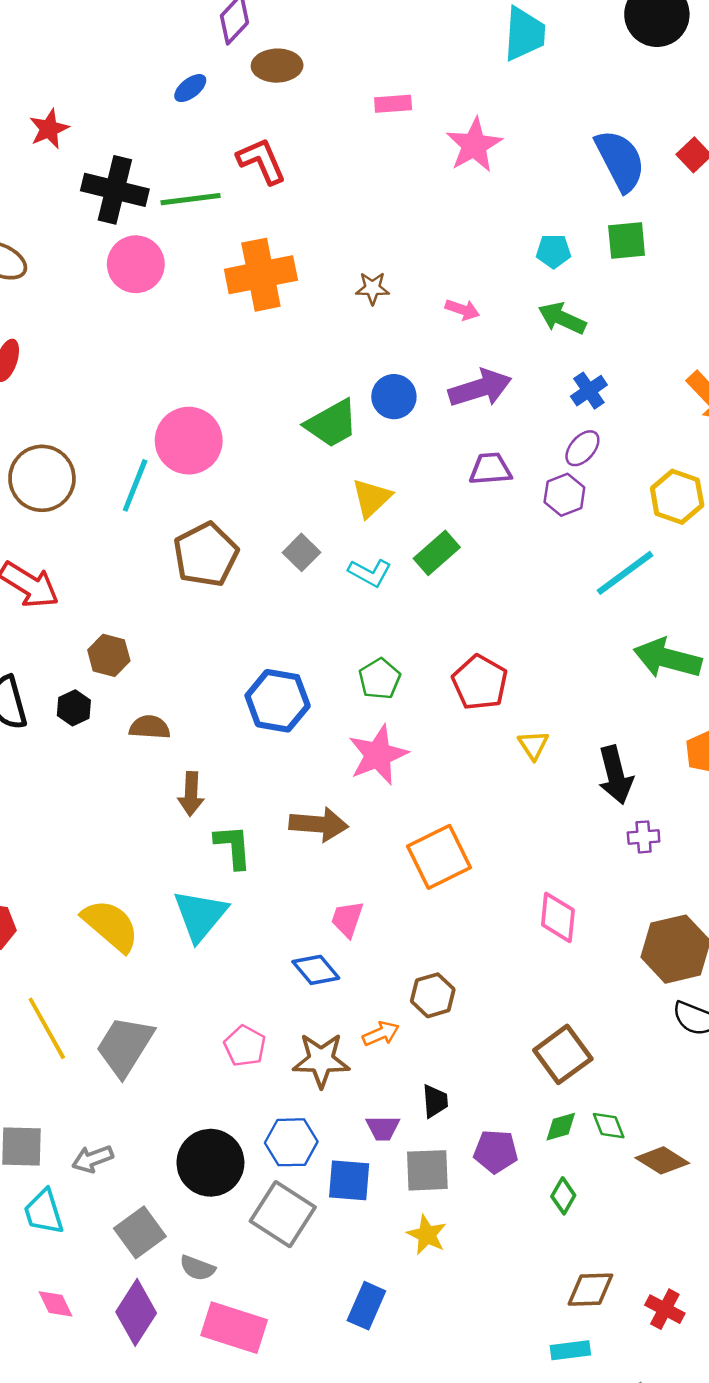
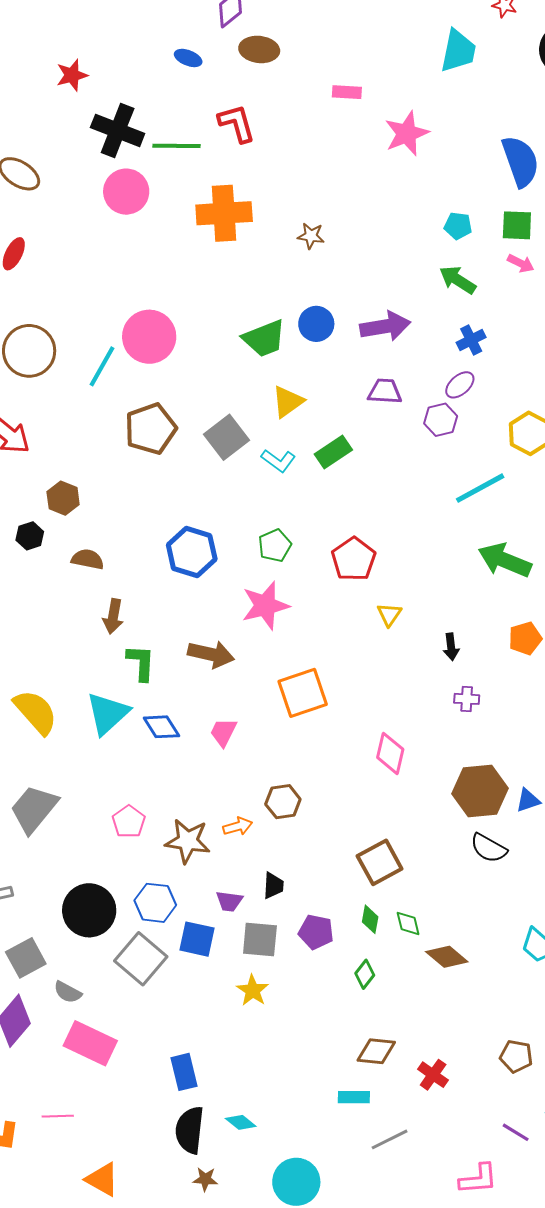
blue ellipse: (190, 88) -> (188, 58), turned 52
pink arrow: (462, 310) -> (521, 263), moved
gray square: (302, 552) -> (226, 437), size x1.5
black arrow: (615, 775) -> (451, 647), size x0.6
blue diamond: (316, 970) -> (161, 727), moved
green diamond: (561, 1127) -> (370, 919), turned -72
blue rectangle: (366, 1306) -> (184, 1072), moved, turned -45

